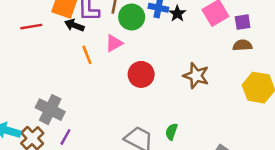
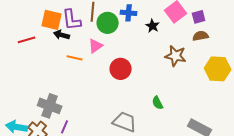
black star: (177, 14) -> (153, 26), moved
orange line: (87, 55) -> (75, 58), turned -49
brown star: (196, 76) -> (176, 56), moved
green semicircle: (171, 132) -> (158, 103), moved, turned -40

